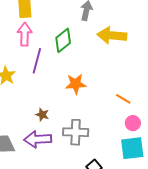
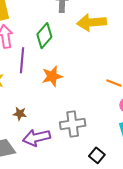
orange star: (76, 84) -> (52, 76), moved
brown star: (42, 115) -> (20, 114), moved

